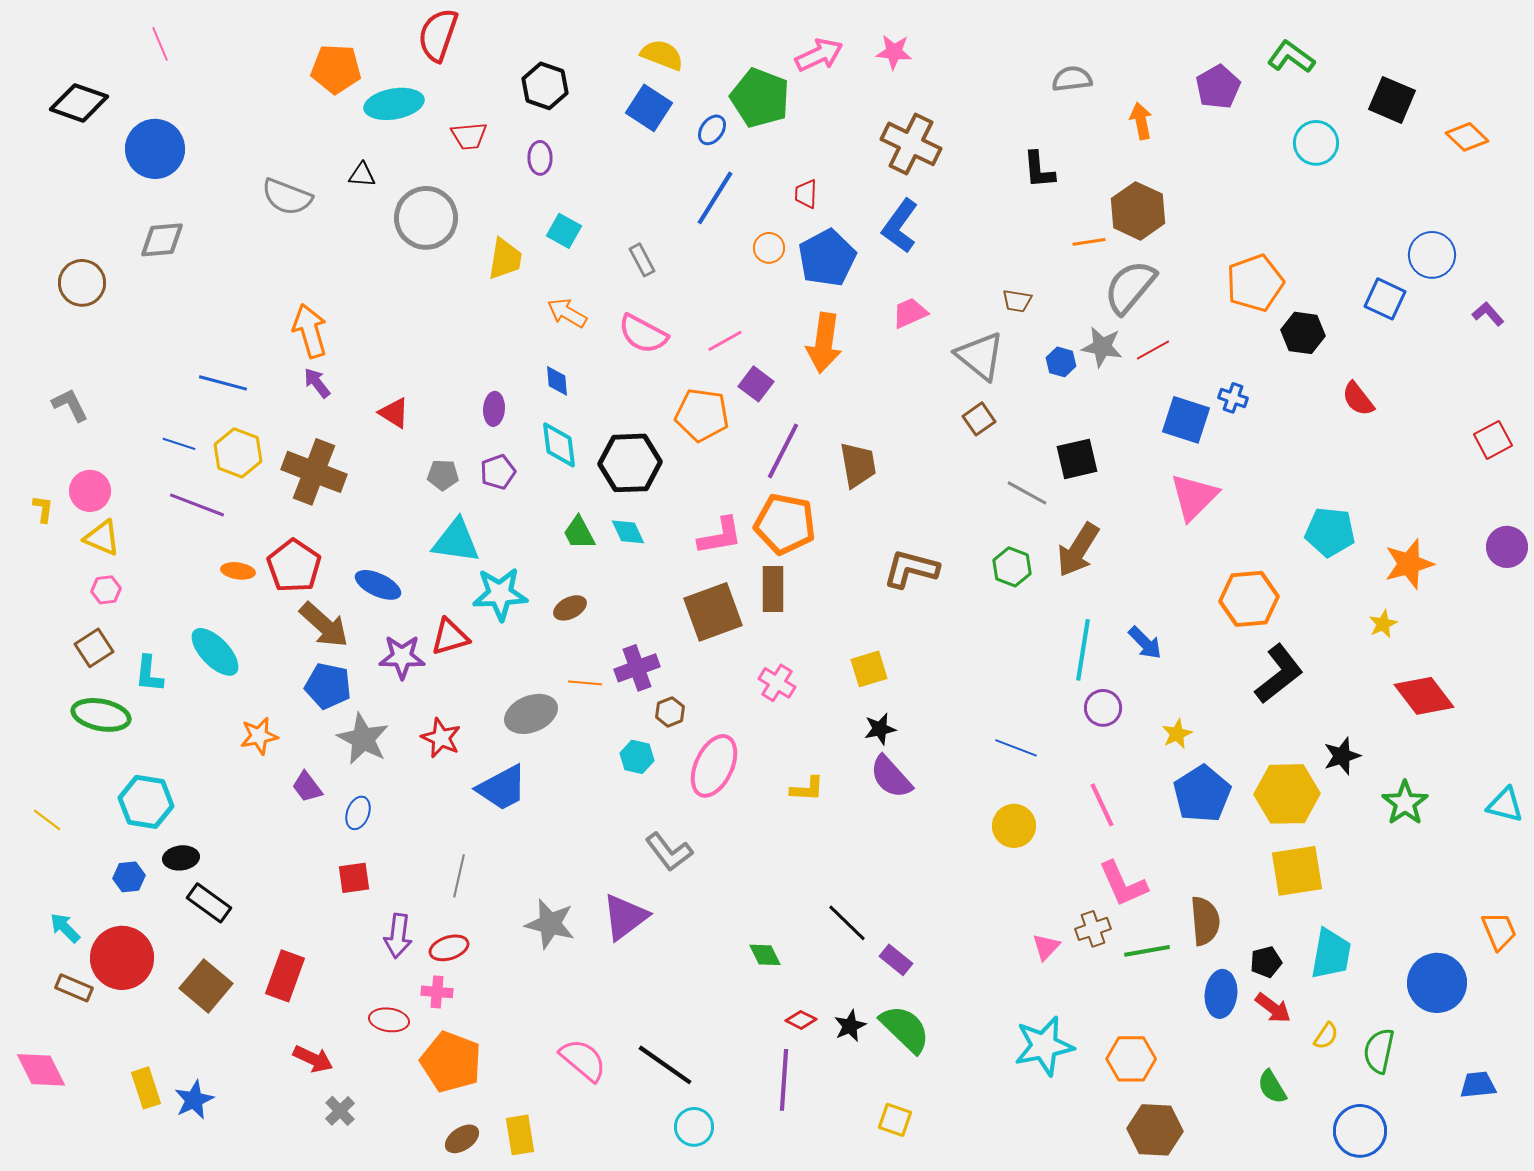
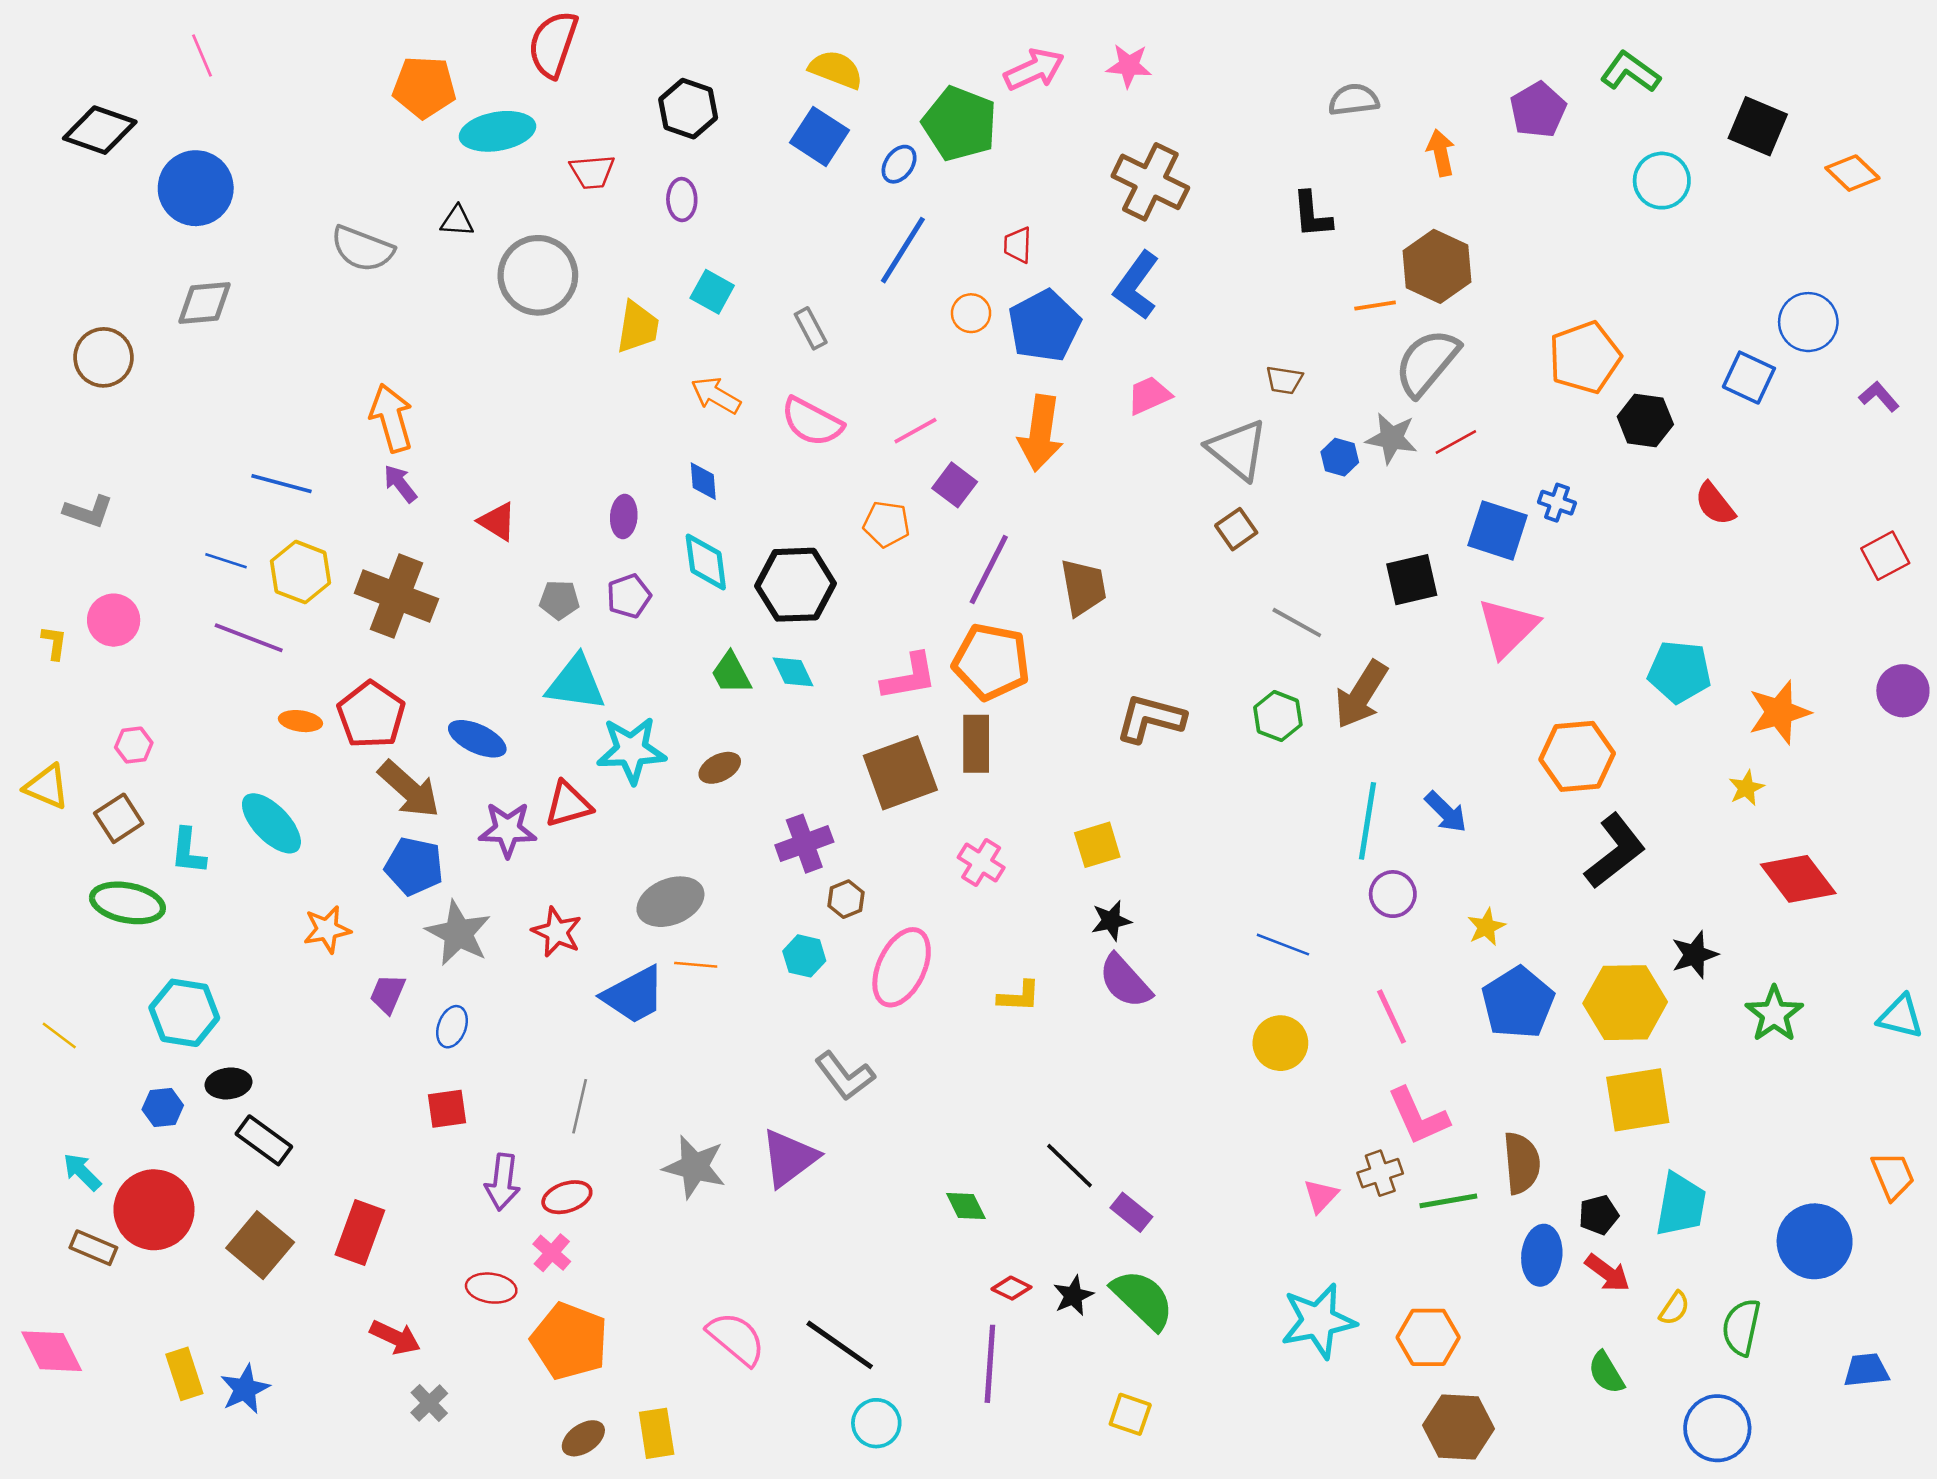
gray L-shape: (70, 405) -> (88, 511), turned 135
orange pentagon: (702, 415) -> (886, 524), size x0.7
black square: (1077, 459) -> (1412, 580), moved
yellow triangle: (102, 538) -> (47, 787), moved
orange line: (585, 683) -> (696, 965), moved
purple trapezoid: (307, 787) -> (388, 994), turned 60
pink cross: (437, 992) -> (552, 1253), turned 36

